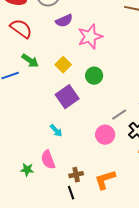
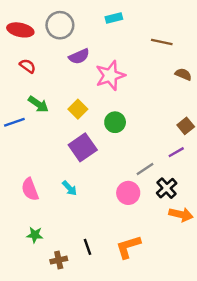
red semicircle: (21, 29) -> (28, 66), size x0.6
pink semicircle: (48, 160) -> (30, 189), moved
brown cross: (76, 175) -> (59, 260), moved
black line: (71, 193) -> (87, 247), moved

